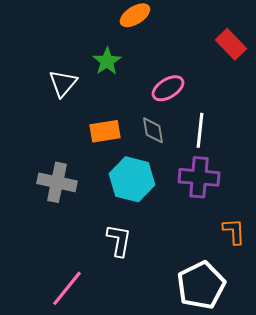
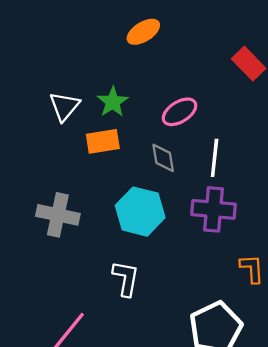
green star: (107, 61) -> (113, 102), moved
orange rectangle: (105, 131) -> (103, 141), moved

